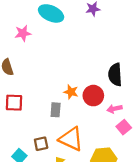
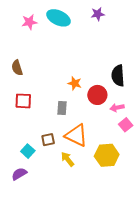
pink star: (23, 33) -> (29, 22), moved
orange star: (71, 92) -> (75, 83), moved

